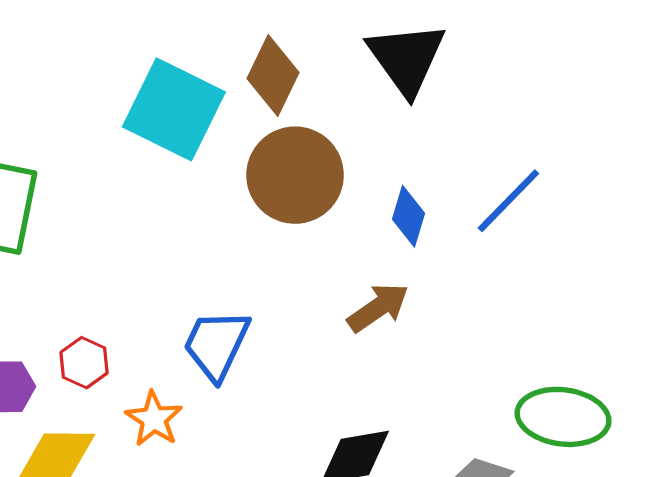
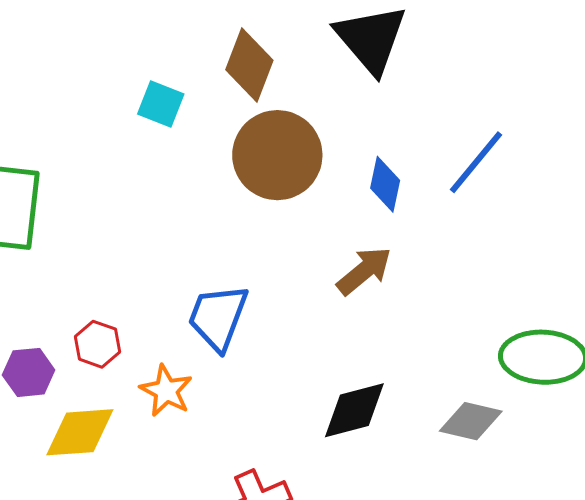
cyan square: (174, 109) -> (161, 104), size x0.5

